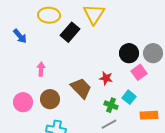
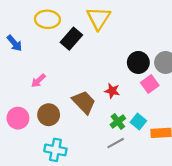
pink arrow: (41, 69) -> (38, 81), turned -136
cyan square: (129, 97) -> (138, 122), moved
green cross: (111, 105) -> (118, 122), turned 32

